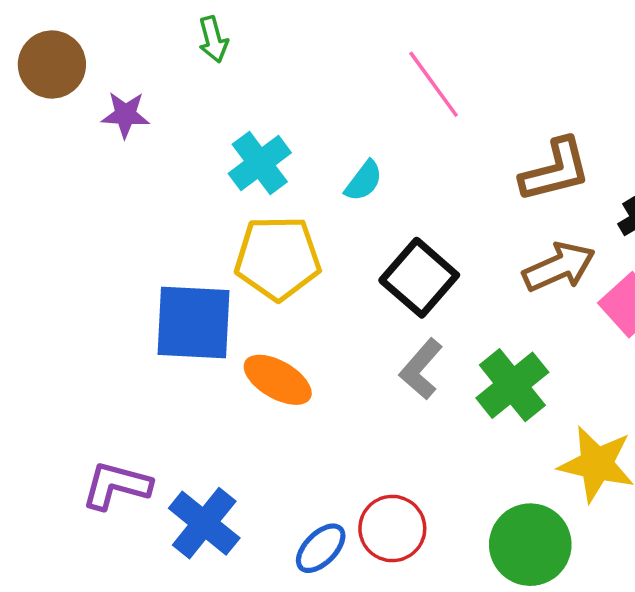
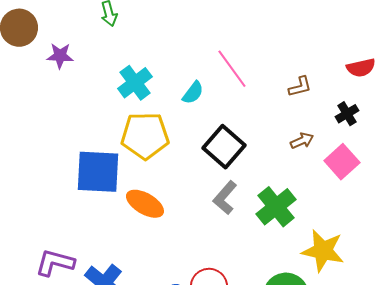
pink line: (434, 84) -> (232, 69), moved
brown L-shape: (555, 170) -> (300, 87), size x0.6
brown arrow: (559, 267) -> (302, 141), size x0.6

